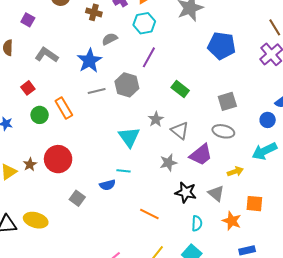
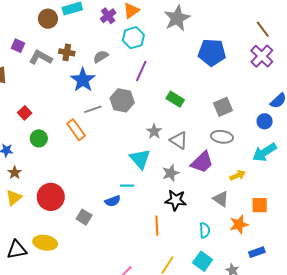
brown cross: (94, 12) -> (67, 52), moved
gray L-shape: (47, 55) -> (41, 57), moved
orange rectangle: (64, 108) -> (76, 130), moved
cyan triangle: (129, 137) -> (140, 159), moved
red circle: (58, 159) -> (51, 197), moved
brown star: (30, 164) -> (15, 173), moved
black star: (186, 192) -> (176, 200), moved
orange line: (149, 214) -> (157, 226), turned 66
orange star: (232, 221) -> (239, 224), turned -30

